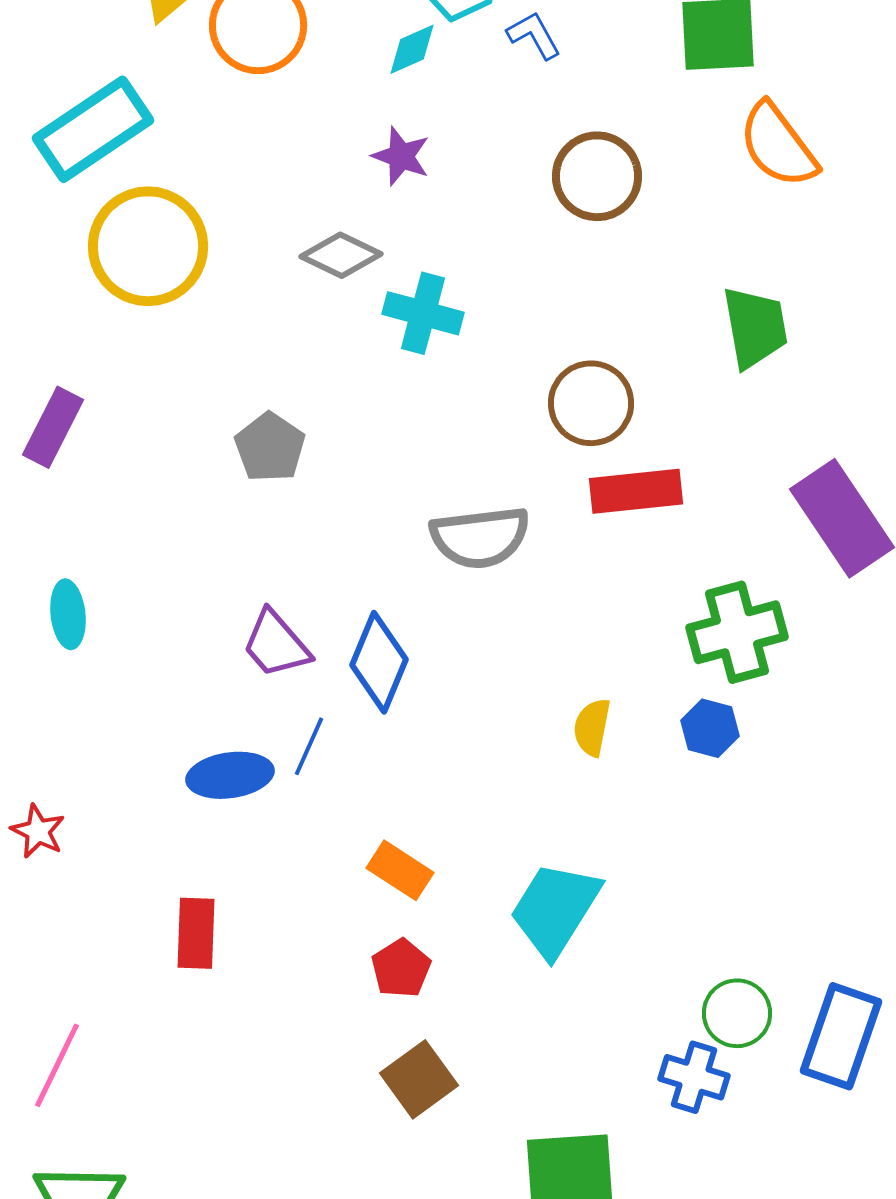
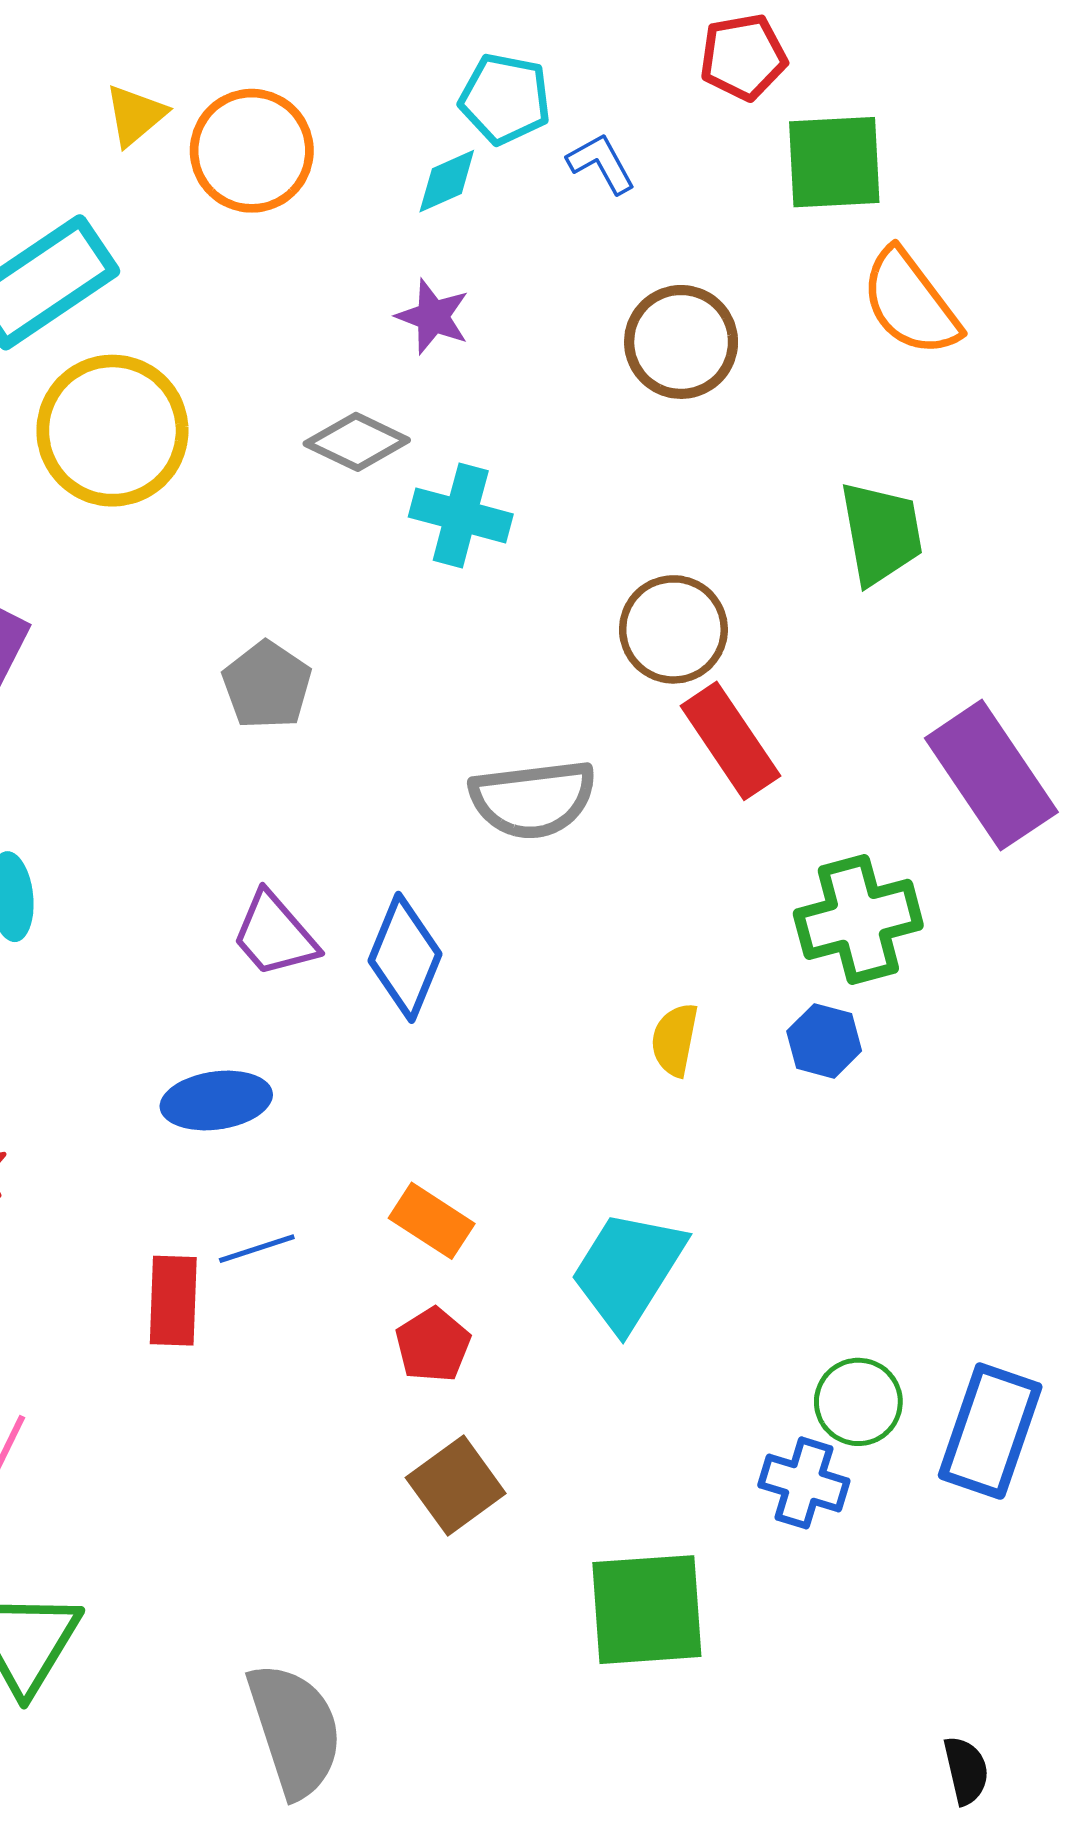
red rectangle: (636, 491) -> (730, 741), turned 62
blue line: (309, 746) -> (257, 1249), moved, turned 48

